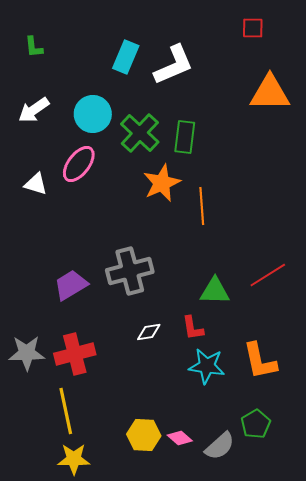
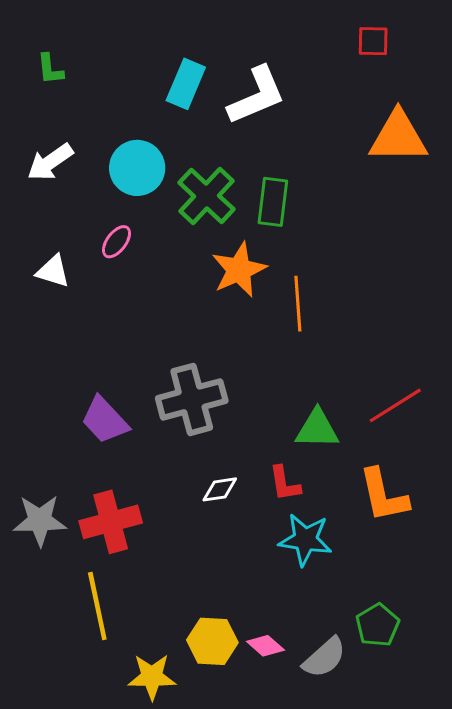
pink ellipse: (79, 164) -> (117, 242), size x0.6
purple trapezoid: (71, 285) -> (105, 420), turned -102
orange L-shape: (260, 361) -> (383, 495), moved
yellow star: (74, 459) -> (152, 677), moved

